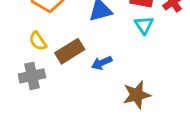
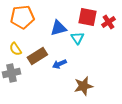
cyan triangle: (144, 25) -> (77, 38), moved

